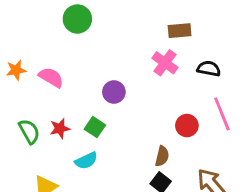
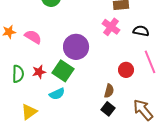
purple circle: (114, 92) -> (76, 47), size x1.6
green square: (95, 127) -> (63, 71), size x1.5
green semicircle: (29, 131) -> (18, 74), turned 30

